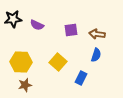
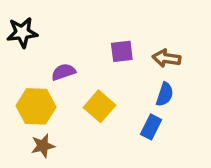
purple semicircle: (37, 25) -> (63, 72), moved, turned 136
blue rectangle: (81, 78) -> (151, 127), moved

